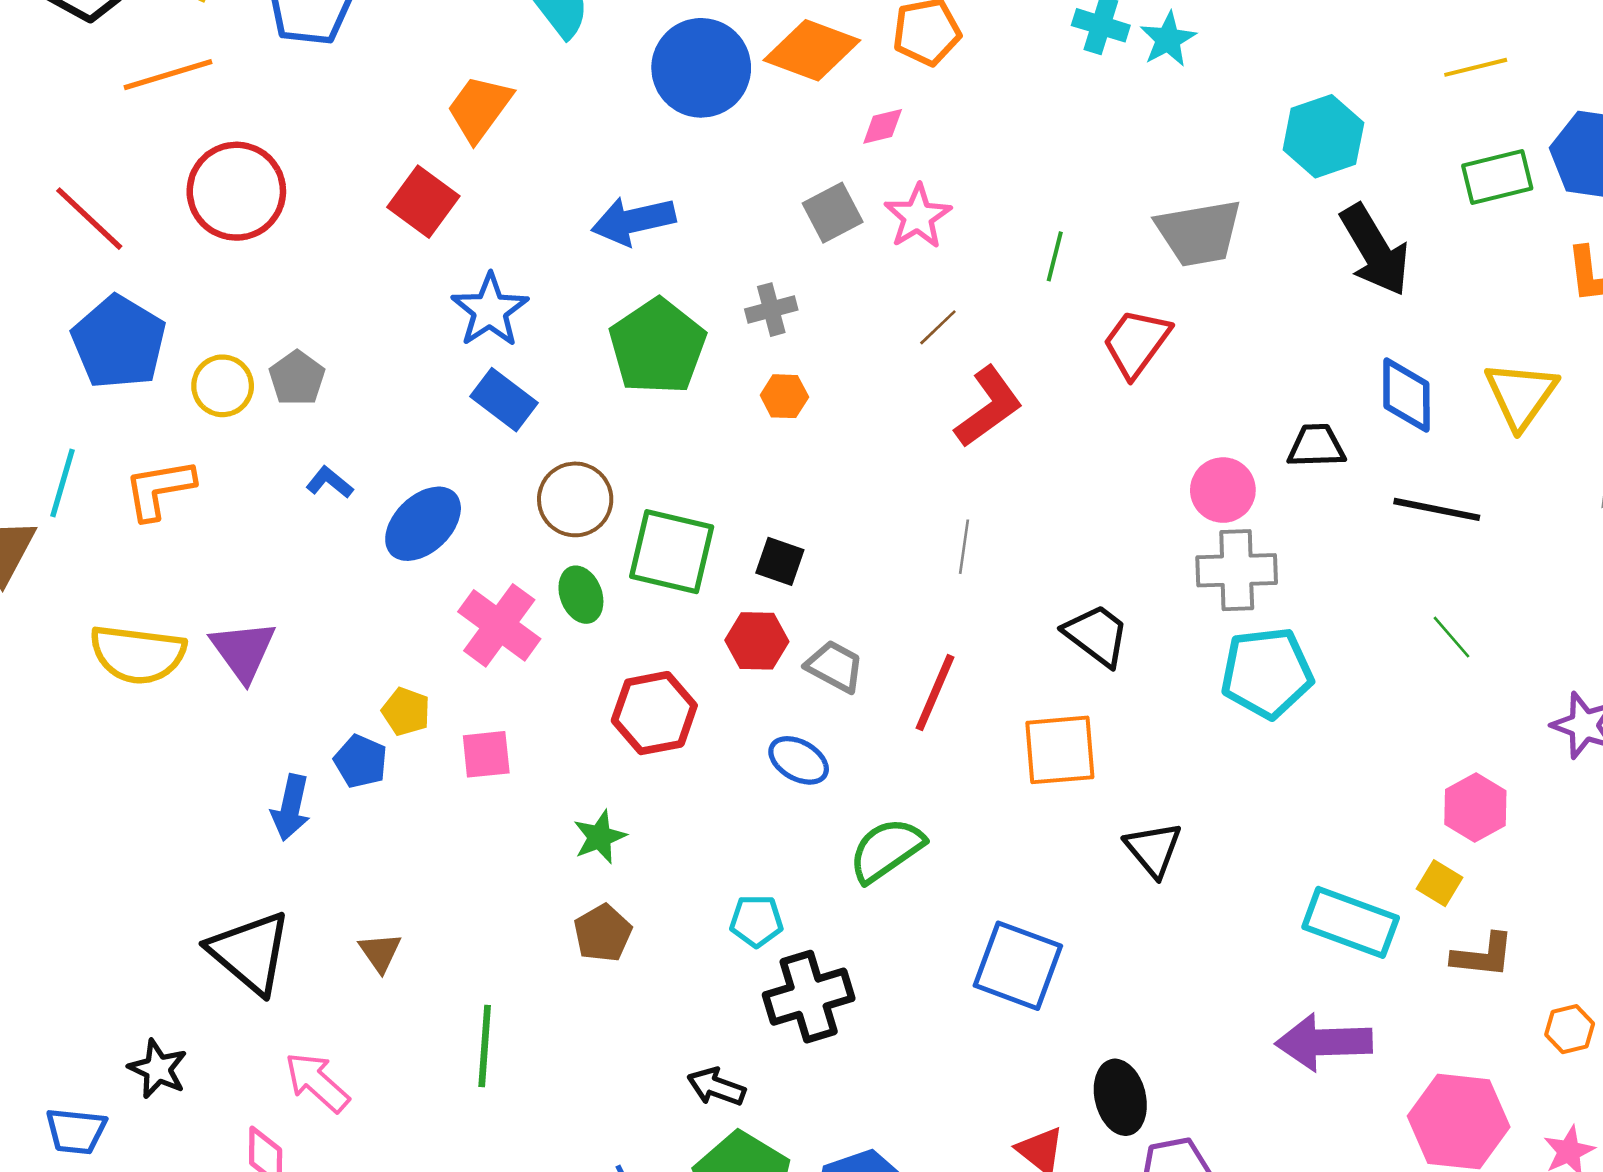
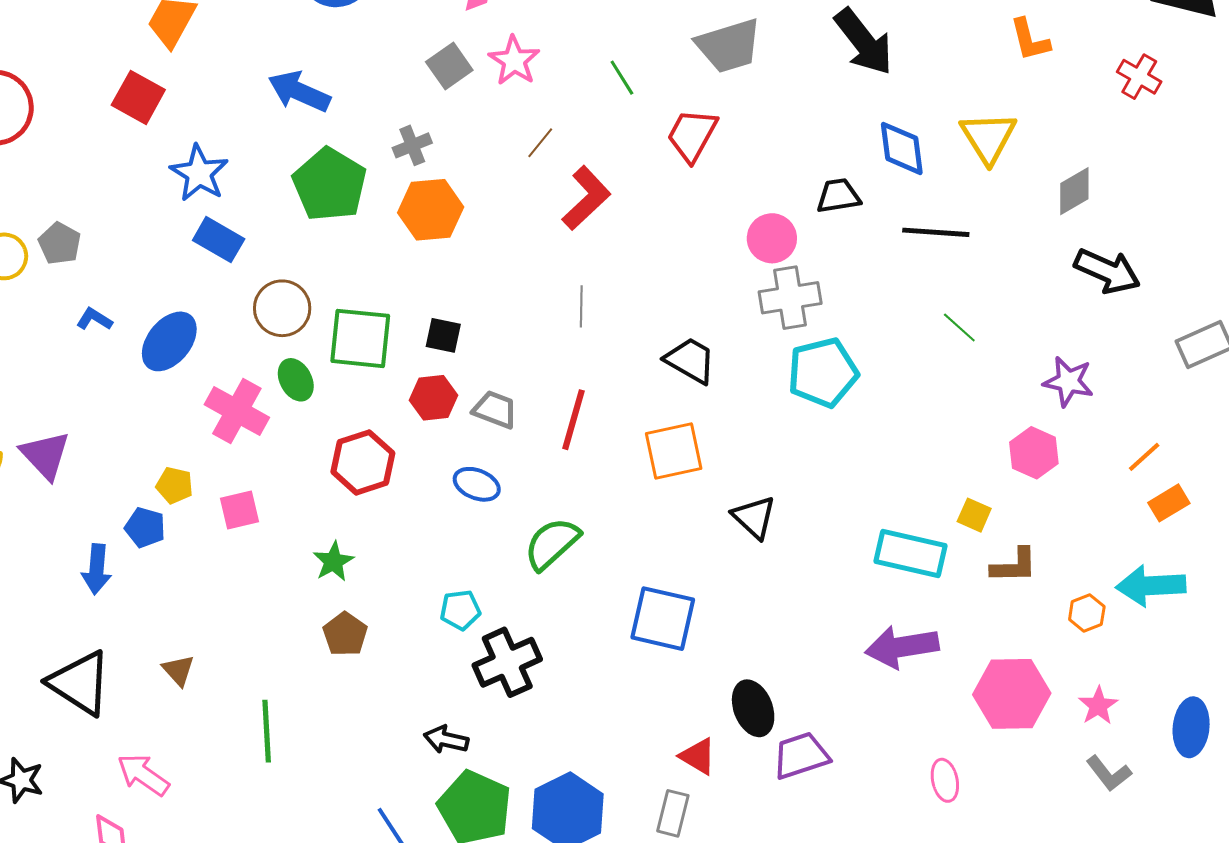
blue arrow: (633, 221) -> (299, 92), turned 44
green line: (1055, 256) -> (622, 78), turned -39
orange hexagon: (784, 396) -> (431, 210), size x1.8
pink hexagon: (1475, 808) -> (1034, 453), moved

